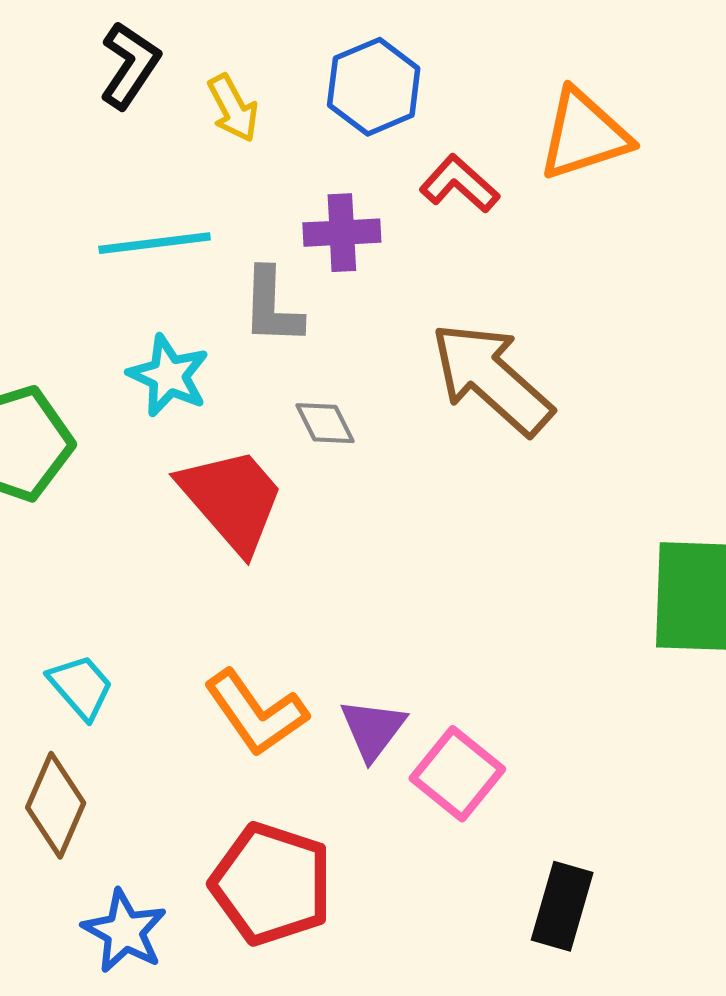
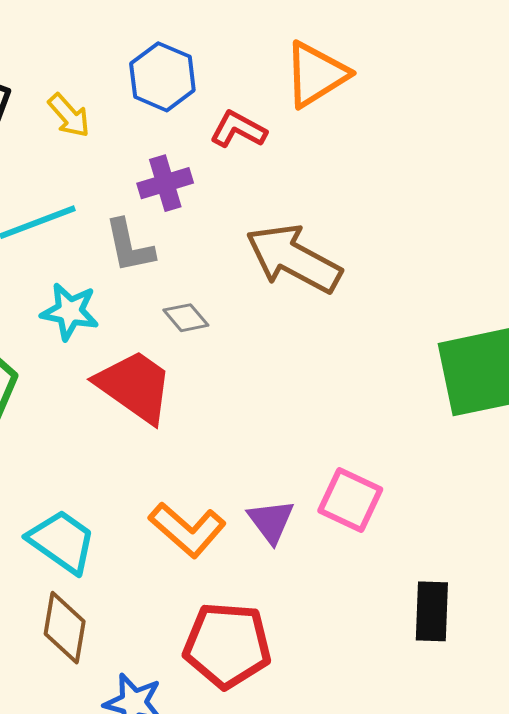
cyan trapezoid: (81, 687) -> (62, 541), size x1.4
pink square: (457, 774) -> (350, 500), moved

